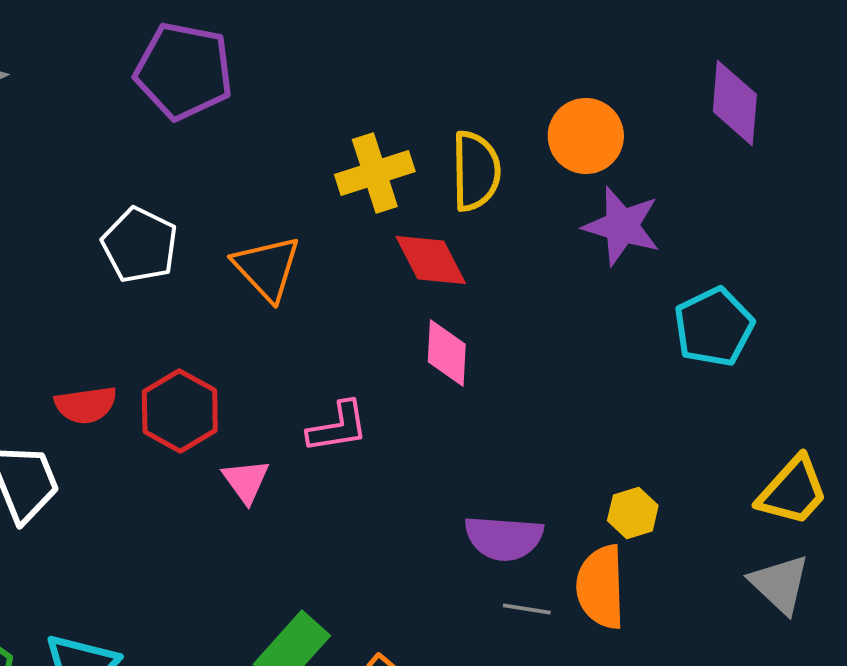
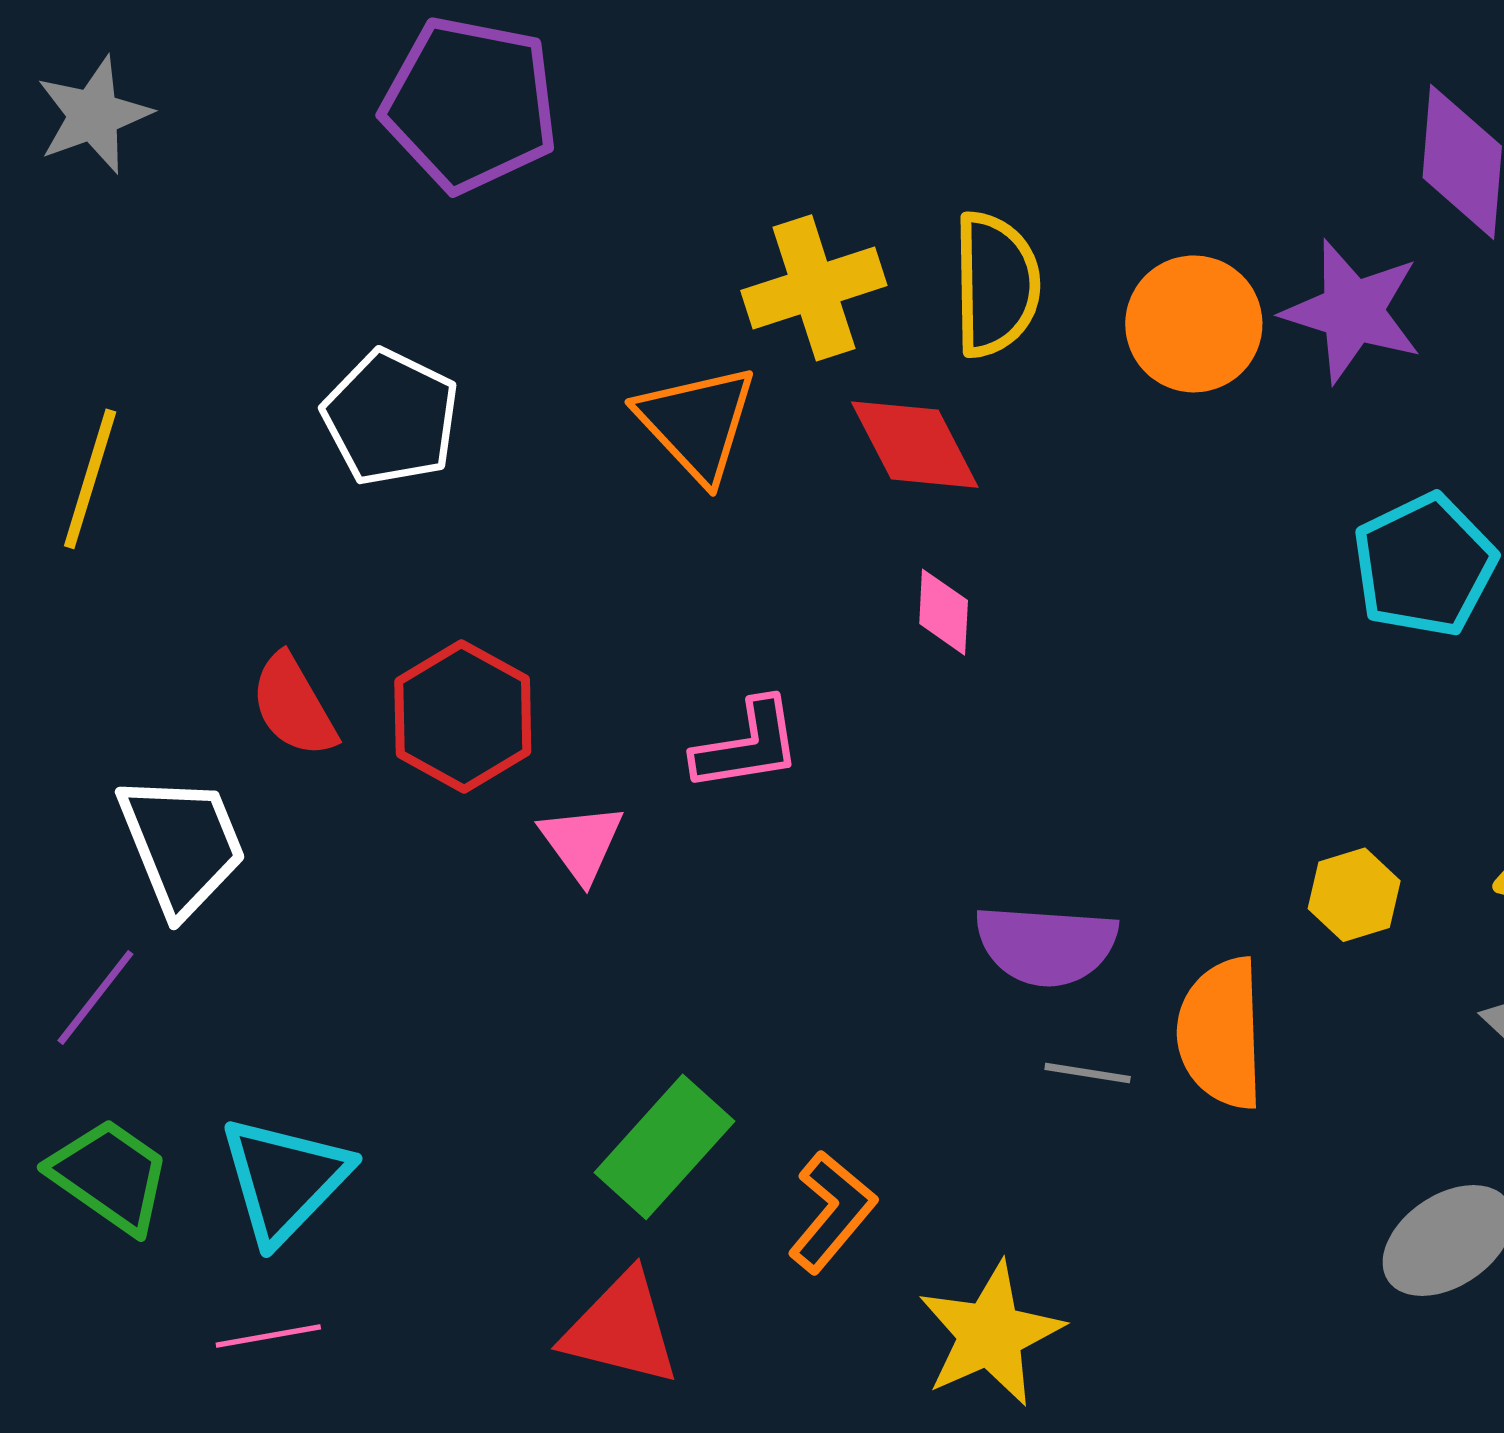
orange circle: (586, 136) -> (1194, 324), moved
purple star: (622, 226) -> (1352, 311), moved
orange triangle: (267, 268) -> (697, 423), moved
pink diamond: (447, 353) -> (944, 612), size x0.7
red semicircle: (86, 405) -> (294, 706), turned 68
yellow hexagon: (633, 513) -> (1354, 895), moved

